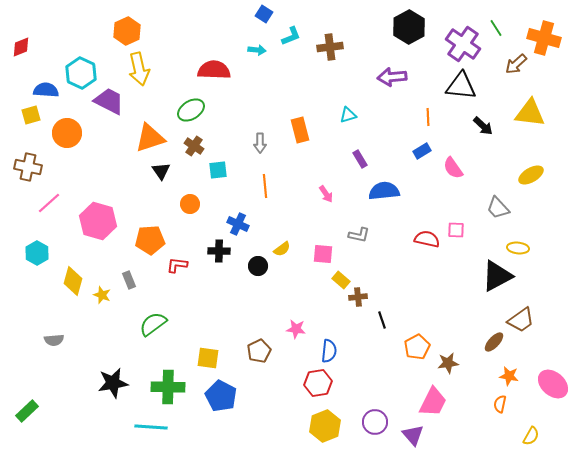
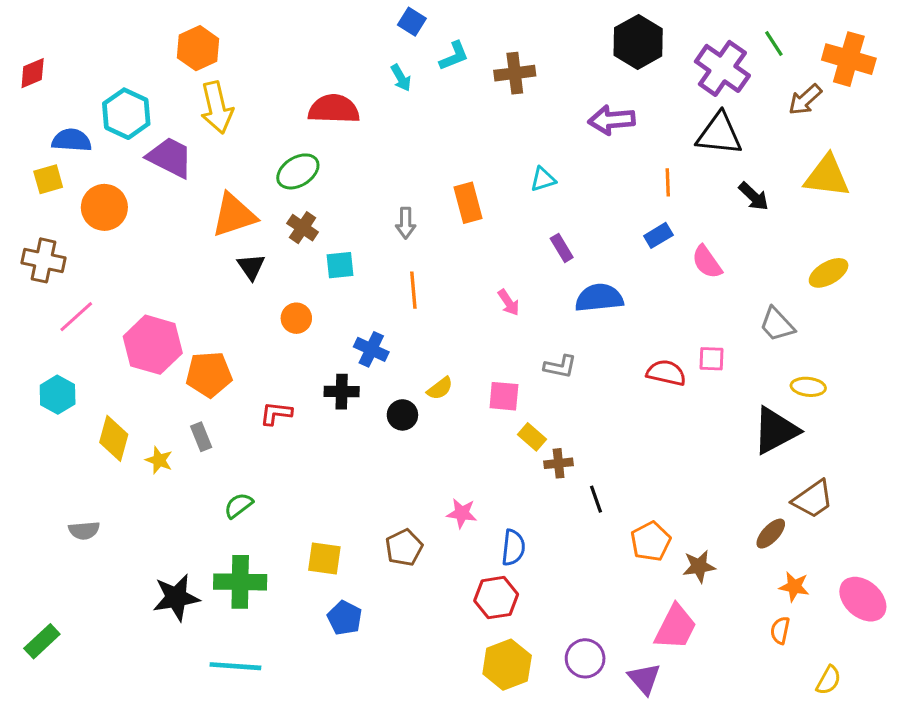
cyan arrow: (257, 50) -> (401, 78), turned 54
orange pentagon: (150, 240) -> (209, 374), moved
green semicircle: (153, 324) -> (239, 505), size x0.7
green cross: (168, 387) -> (240, 582), moved
blue pentagon: (221, 396) -> (345, 618), size x0.7

